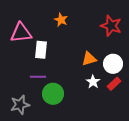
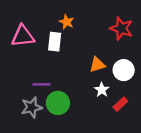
white rectangle: (41, 50) -> (55, 42), moved
red rectangle: (114, 84) -> (120, 104), moved
gray star: (20, 105) -> (32, 107), moved

